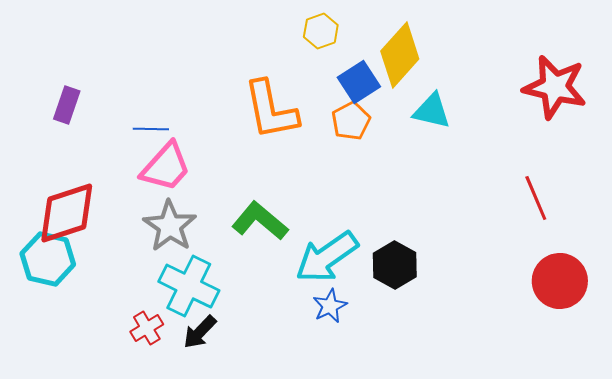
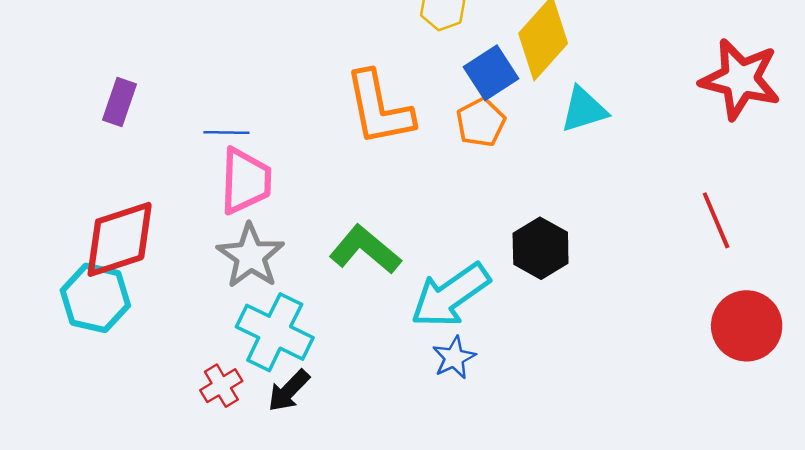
cyan triangle: (432, 111) -> (584, 110), turned -30
pink trapezoid: (166, 167) -> (245, 181), turned -40
black hexagon: (395, 265) -> (541, 248), moved

